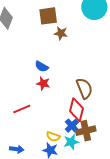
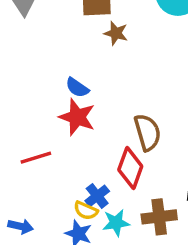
red star: (43, 83) -> (77, 117), size x1.5
blue cross: (72, 126) -> (97, 196), moved
brown cross: (86, 131) -> (159, 217), moved

